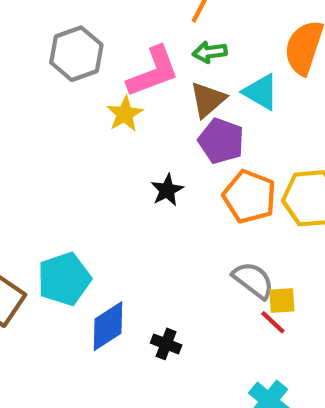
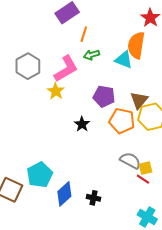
cyan triangle: (261, 92) -> (124, 60), moved
brown triangle: (208, 100) -> (139, 100), moved

